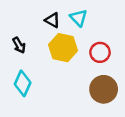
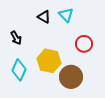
yellow hexagon: (63, 48) -> (49, 61), moved
brown circle: (104, 89) -> (71, 77), moved

